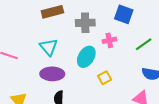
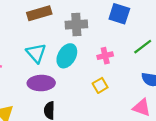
pink cross: (109, 40) -> (105, 56), moved
cyan ellipse: (86, 57) -> (67, 56), moved

